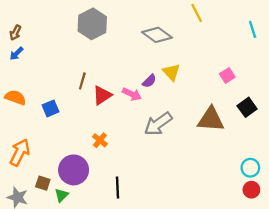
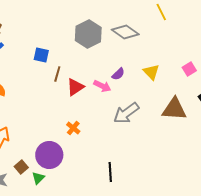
gray hexagon: (92, 24) -> (88, 34), moved
yellow triangle: (171, 72) -> (151, 72), moved
blue square: (51, 108) -> (41, 55), moved, turned 35
brown square: (43, 183) -> (21, 167), turned 32
black line: (117, 187) -> (110, 172), moved

